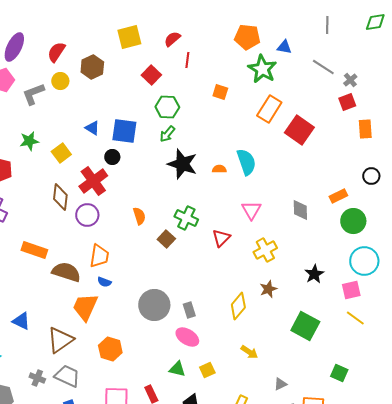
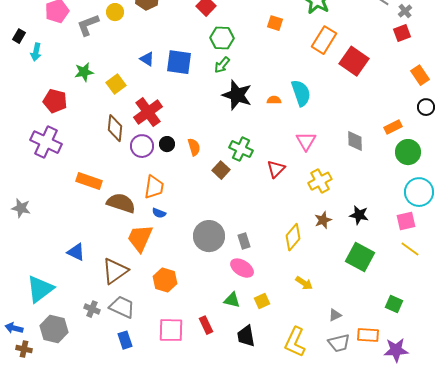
orange rectangle: (365, 129) -> (420, 75), moved, turned -30
black circle: (112, 157) -> (167, 144), moved
black star: (314, 274) -> (359, 215), moved, turned -30

